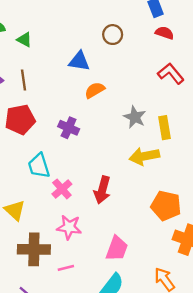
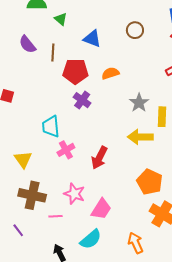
blue triangle: (79, 61) -> (92, 39), moved
red pentagon: (20, 120) -> (75, 71), moved
pink star: (69, 227) -> (74, 194), moved

